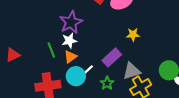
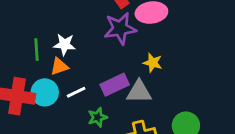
purple star: (71, 22) -> (120, 28), moved
gray triangle: (132, 71) -> (139, 92), moved
cyan circle: (76, 76) -> (45, 92), moved

